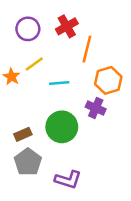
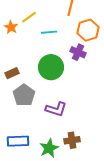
brown rectangle: (23, 134) -> (12, 73), moved

